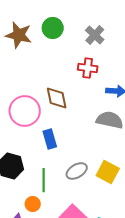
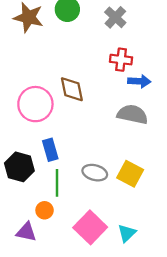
red cross: (88, 68) -> (121, 60), moved
blue rectangle: (50, 139) -> (50, 150), moved
gray ellipse: (77, 171) -> (95, 173), turned 45

